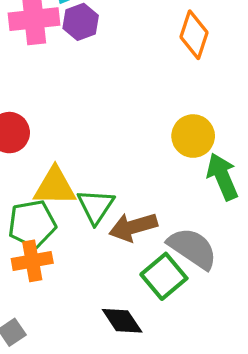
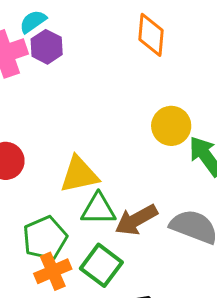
yellow triangle: (55, 187) -> (79, 174), moved
green triangle: (96, 206) -> (98, 209), turned -51
green square: (164, 276) -> (101, 265), moved

